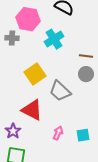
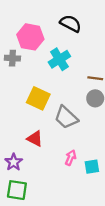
yellow square: (35, 74) -> (38, 98), turned -30
red triangle: (32, 110) -> (35, 139), size x0.7
pink arrow: (58, 133) -> (71, 158), moved

